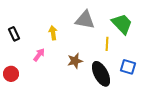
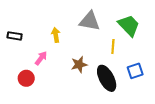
black rectangle: (14, 34) -> (15, 36), turned -56
blue square: (128, 67) -> (135, 71), turned -35
red circle: (11, 74) -> (26, 78), moved

